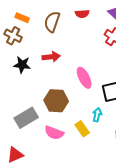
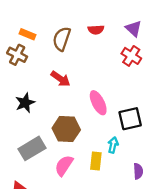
red arrow: (51, 57) -> (61, 79), turned 42
black star: (22, 65) -> (25, 103), moved, turned -30
yellow rectangle: (82, 129) -> (96, 161), turned 42
pink semicircle: (54, 133) -> (64, 166), turned 102

